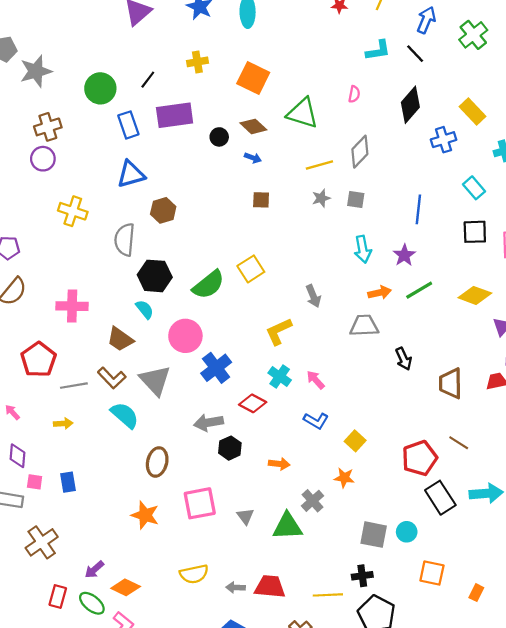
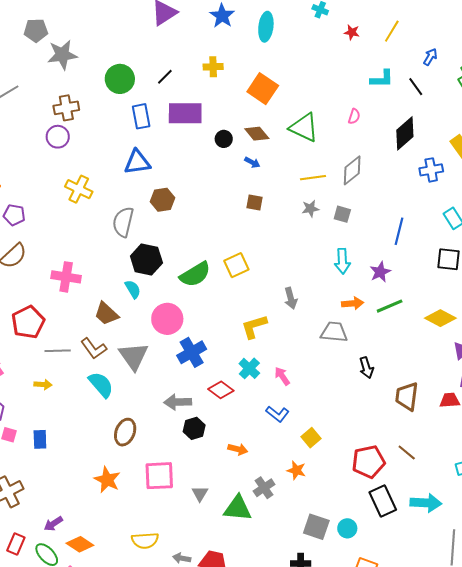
blue arrow: (426, 20) -> (430, 57), size x0.7

